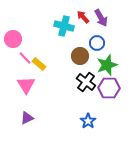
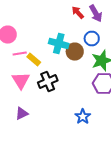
cyan cross: (64, 26) -> (59, 44), moved
pink line: (25, 58) -> (20, 54), turned -56
black cross: (86, 82) -> (48, 82), moved, turned 30

